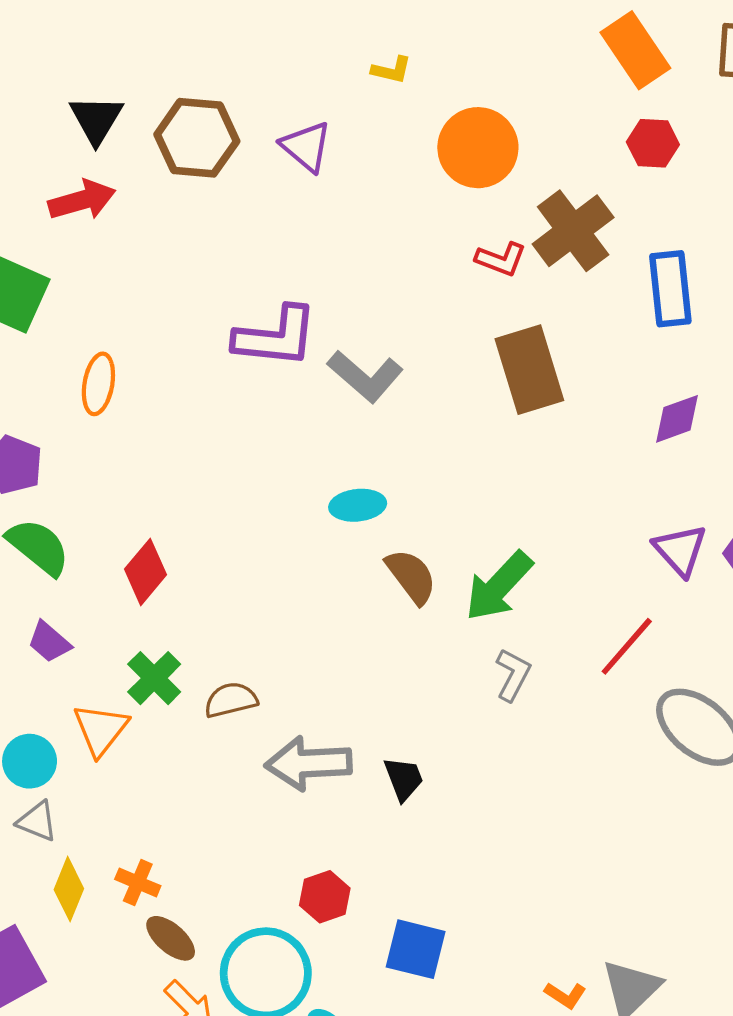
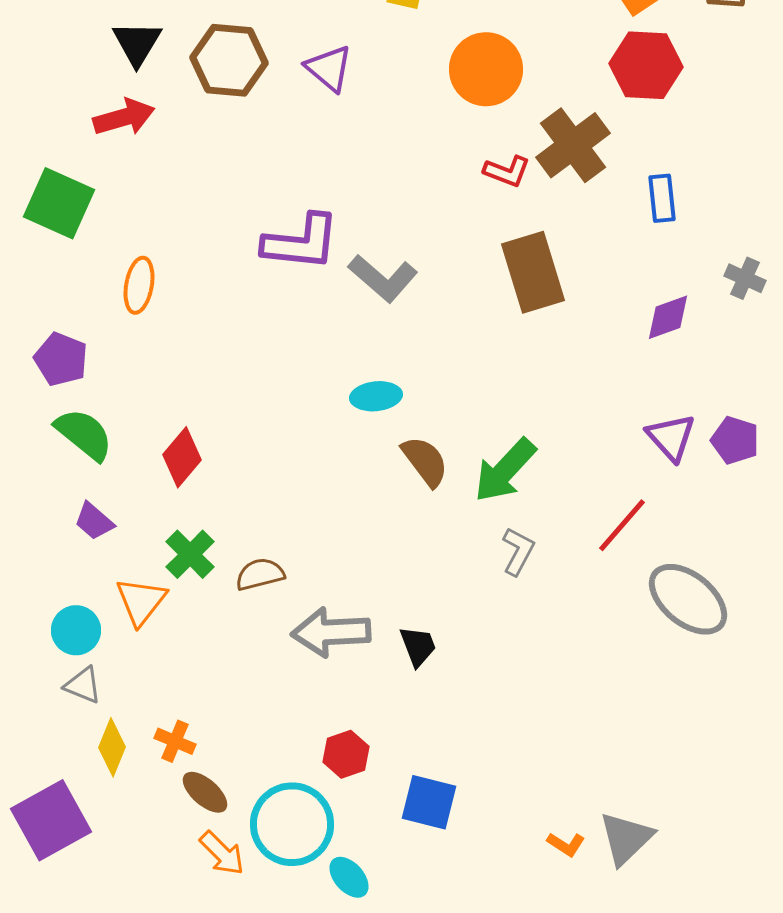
red hexagon: (653, 143) -> (646, 65), size x1.5
blue rectangle: (670, 289) -> (662, 198), size x0.7

